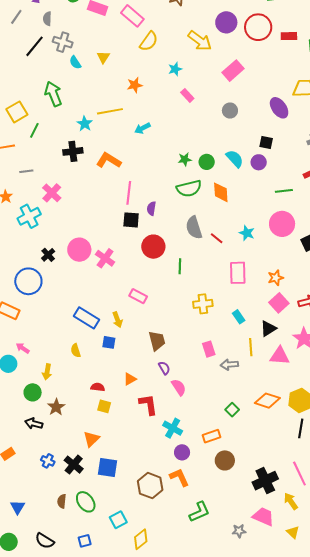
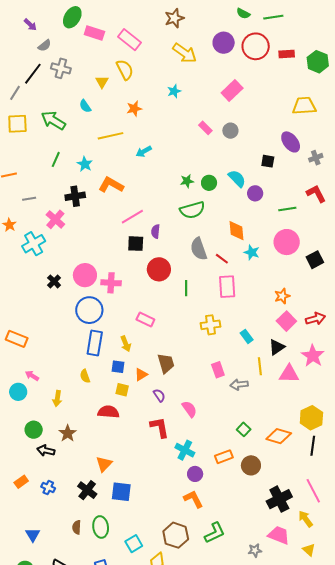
gray line: (16, 17) -> (15, 93), moved
gray semicircle: (47, 19) -> (45, 46), turned -128
yellow semicircle: (149, 41) -> (125, 70), moved, turned -60
yellow arrow: (200, 41) -> (185, 53), moved
cyan semicircle: (75, 62) -> (85, 106), moved
green arrow: (53, 94) -> (53, 120), turned -35
pink rectangle: (187, 95) -> (205, 128), moved
purple ellipse: (279, 108) -> (291, 142), moved
yellow square: (17, 112) -> (17, 124), moved, turned 30
cyan star: (85, 124) -> (85, 164), moved
green line: (34, 130) -> (56, 159), moved
black cross: (73, 151) -> (75, 196), moved
purple circle: (259, 162) -> (255, 193), moved
orange diamond: (221, 192) -> (237, 231), moved
pink line: (129, 193) -> (132, 217), turned 55
pink cross: (105, 258) -> (111, 283), turned -30
pink rectangle: (238, 273) -> (227, 287), moved
blue circle: (28, 281) -> (89, 310), moved
blue rectangle: (86, 318) -> (95, 343), turned 70
purple semicircle: (164, 368) -> (159, 395), moved
orange triangle: (130, 379) -> (141, 375), moved
red semicircle: (98, 387) -> (108, 412), size x1.5
green circle: (33, 392) -> (34, 430), moved
orange diamond: (267, 401) -> (279, 436), moved
yellow square: (104, 406) -> (122, 390), moved
brown circle: (225, 460) -> (251, 465), moved
blue cross: (48, 461) -> (48, 488), moved
brown hexagon: (150, 486) -> (176, 535), moved
green ellipse: (86, 502) -> (101, 527), turned 30

